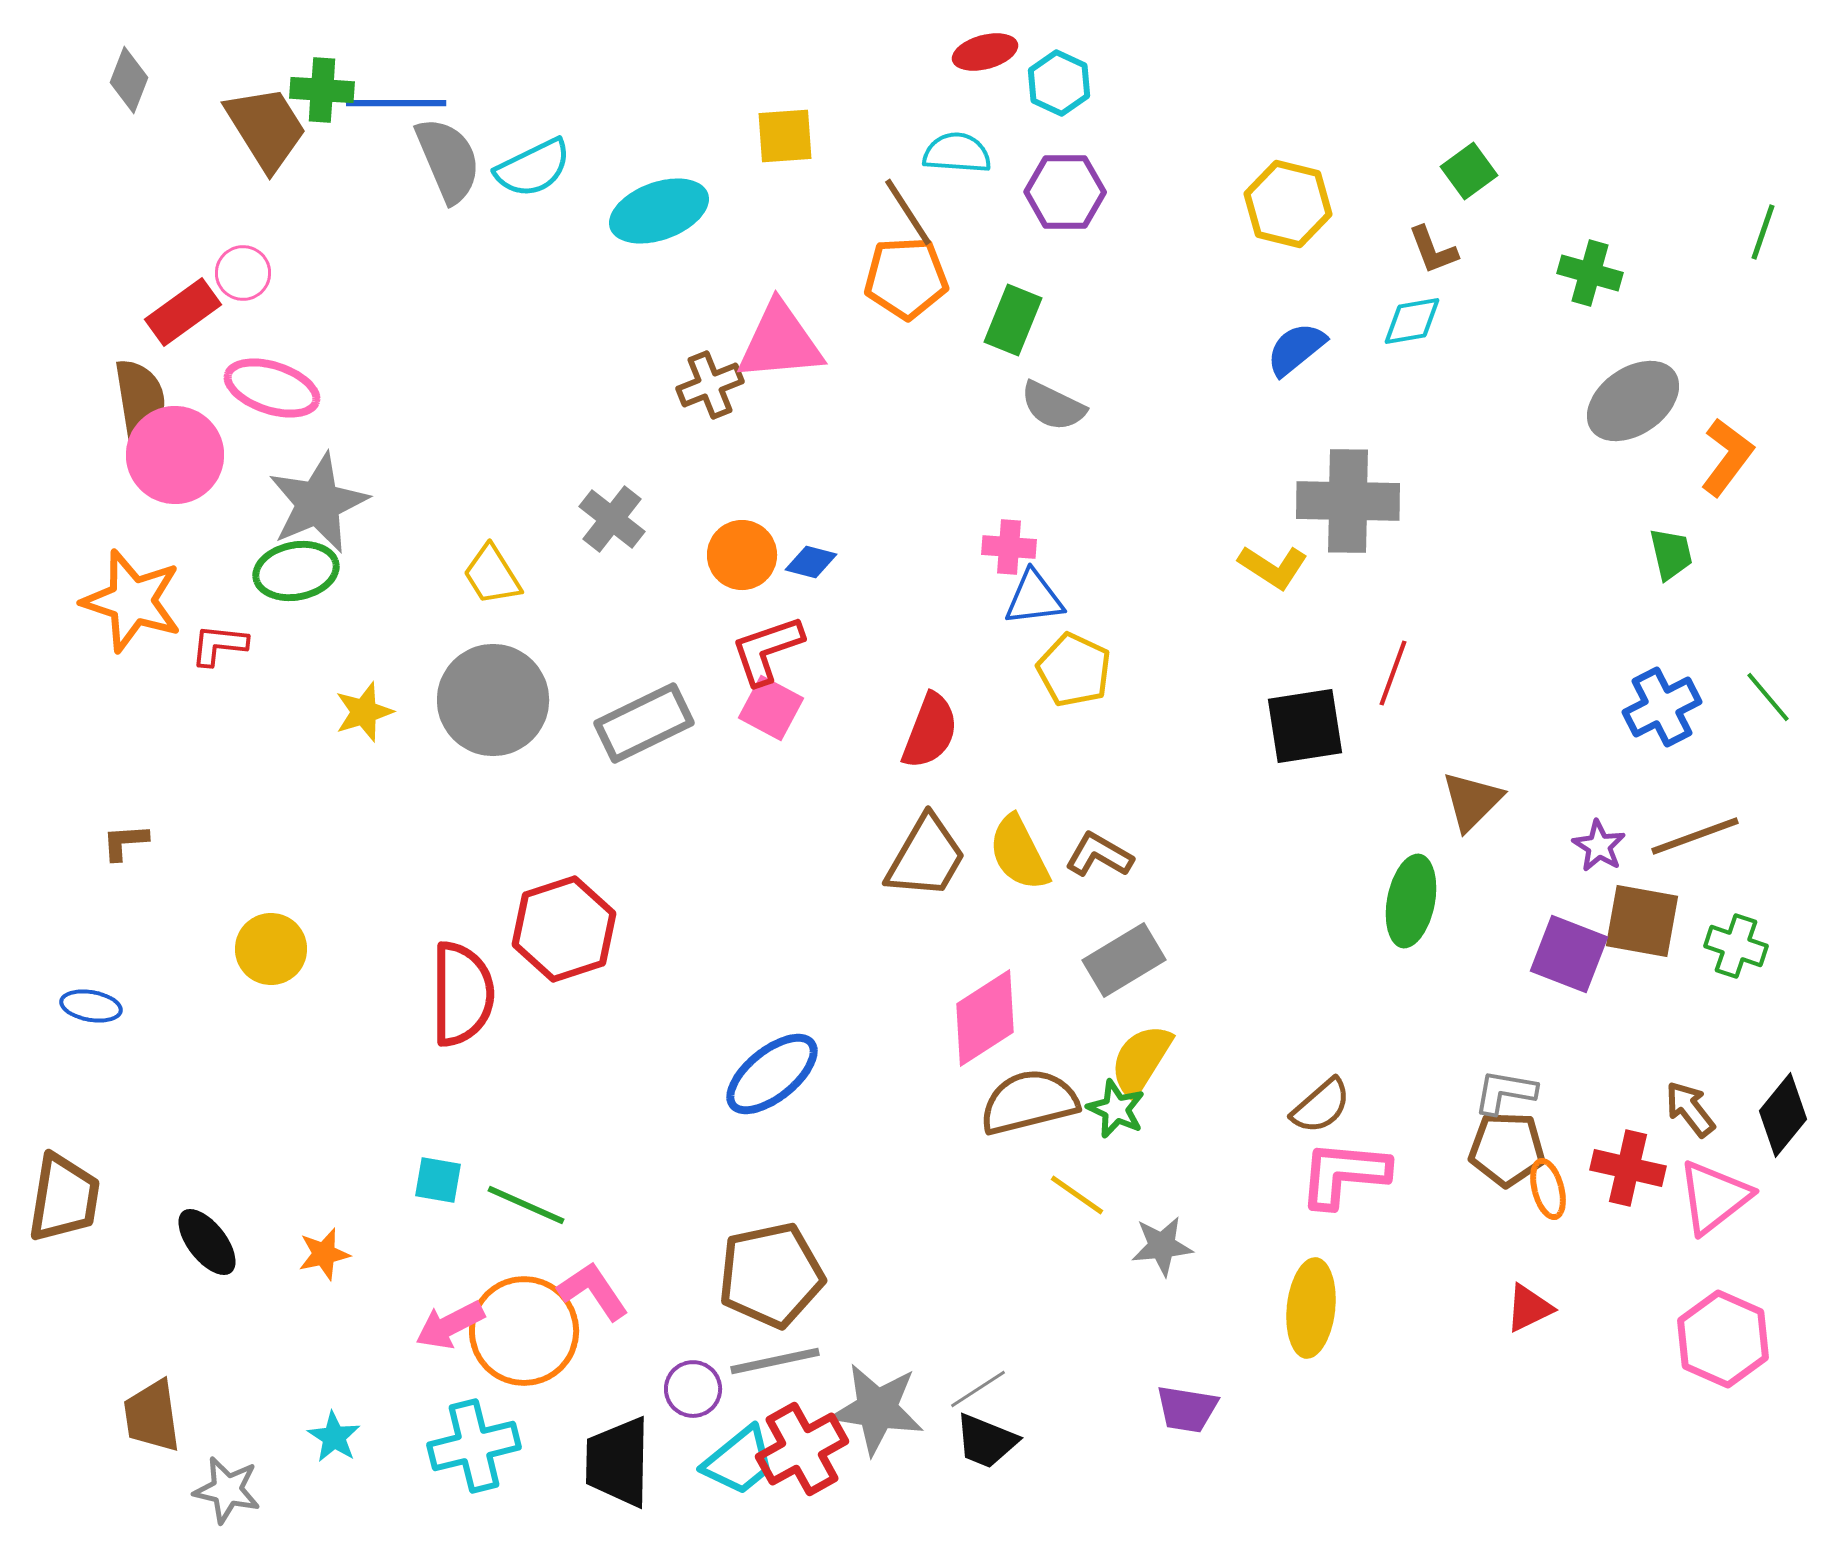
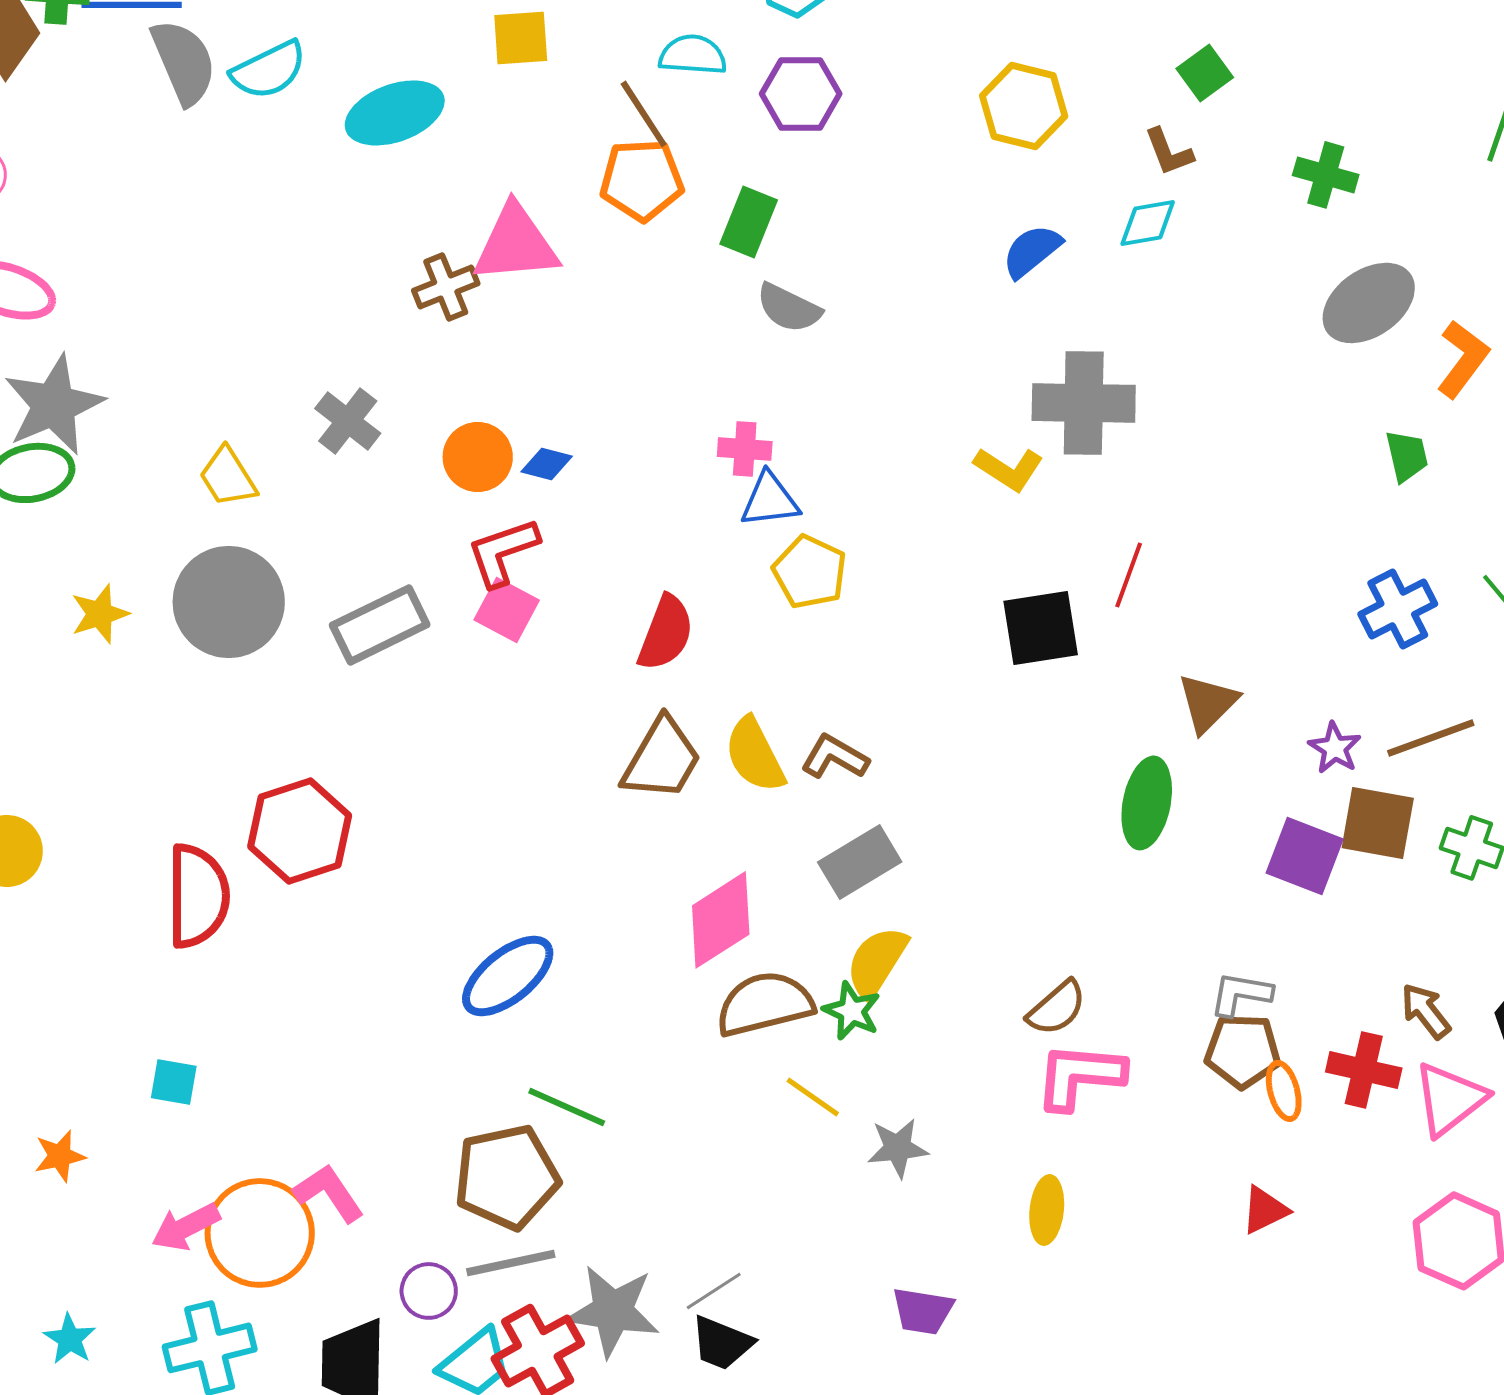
green line: (526, 1205) -> (567, 1107), moved
yellow ellipse: (1311, 1308) -> (1047, 1210), size x0.7

